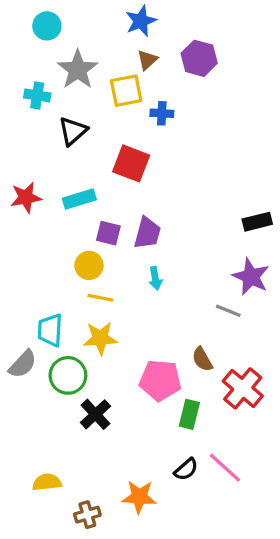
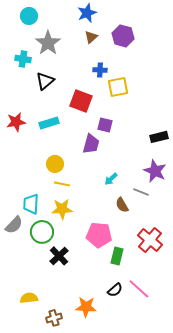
yellow square: (126, 91) -> (118, 87), moved
purple square: (108, 233) -> (105, 125), moved
cyan arrow: (155, 278) -> (111, 179), moved, turned 56
brown semicircle: (202, 359) -> (122, 205), moved

